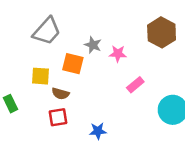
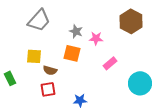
orange square: (73, 64) -> (72, 53), moved

